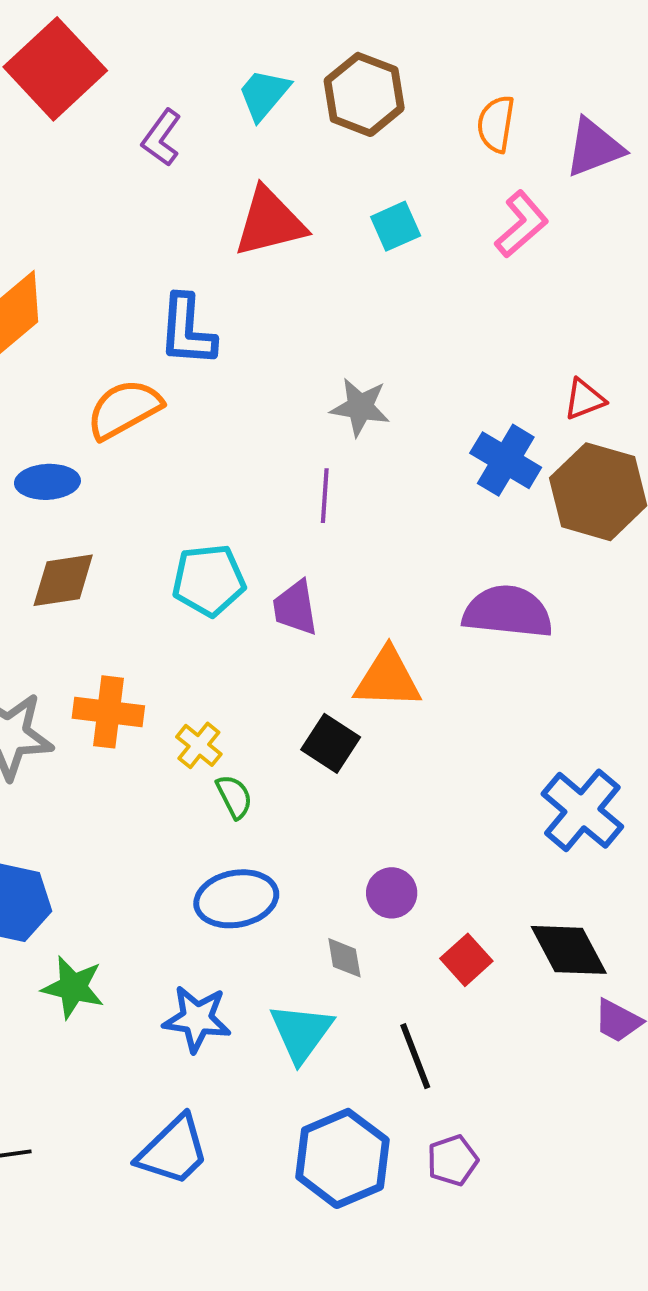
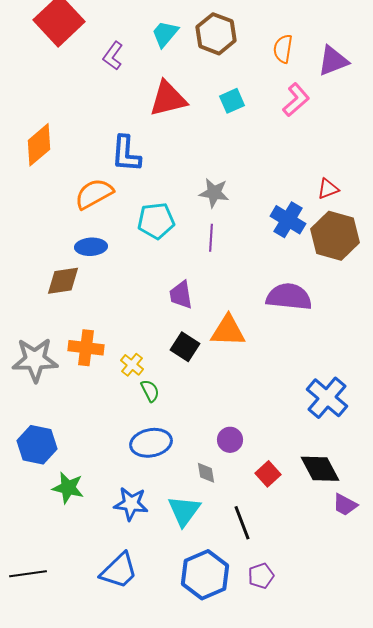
blue ellipse: (47, 482) -> (91, 247), moved
purple line: (325, 496) -> (211, 238), moved
cyan pentagon: (209, 580) -> (156, 221), moved
black square: (331, 743) -> (185, 347), moved

